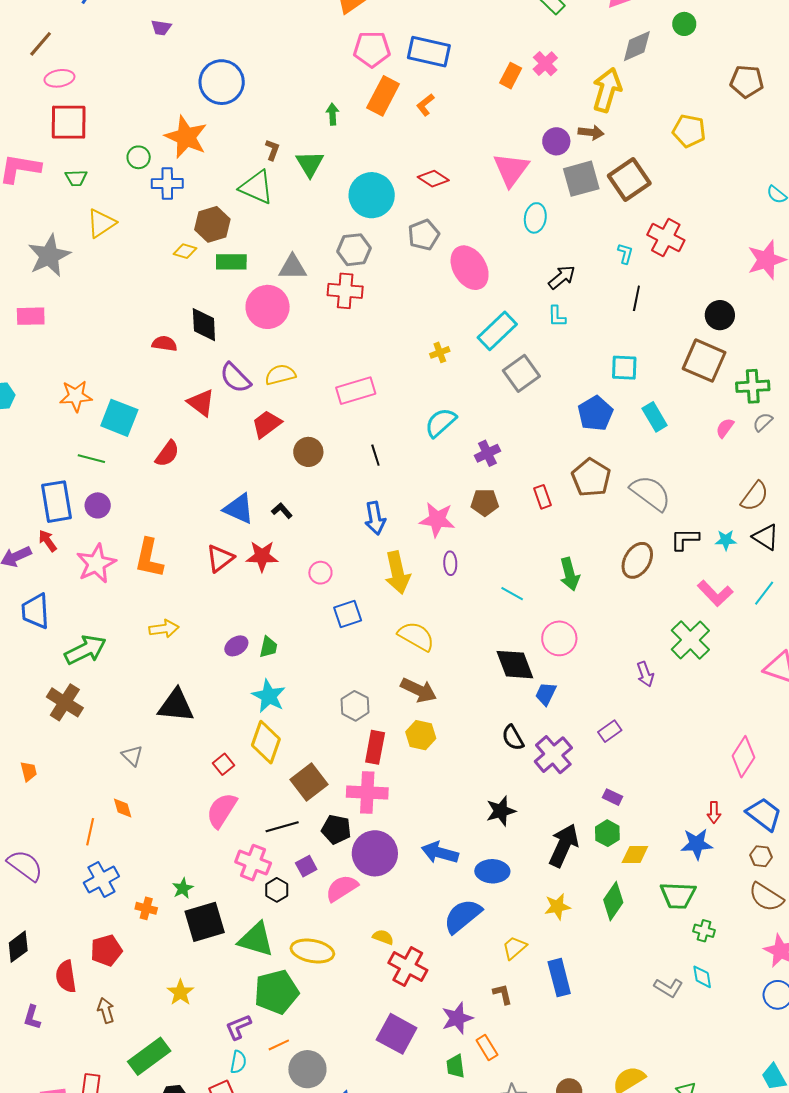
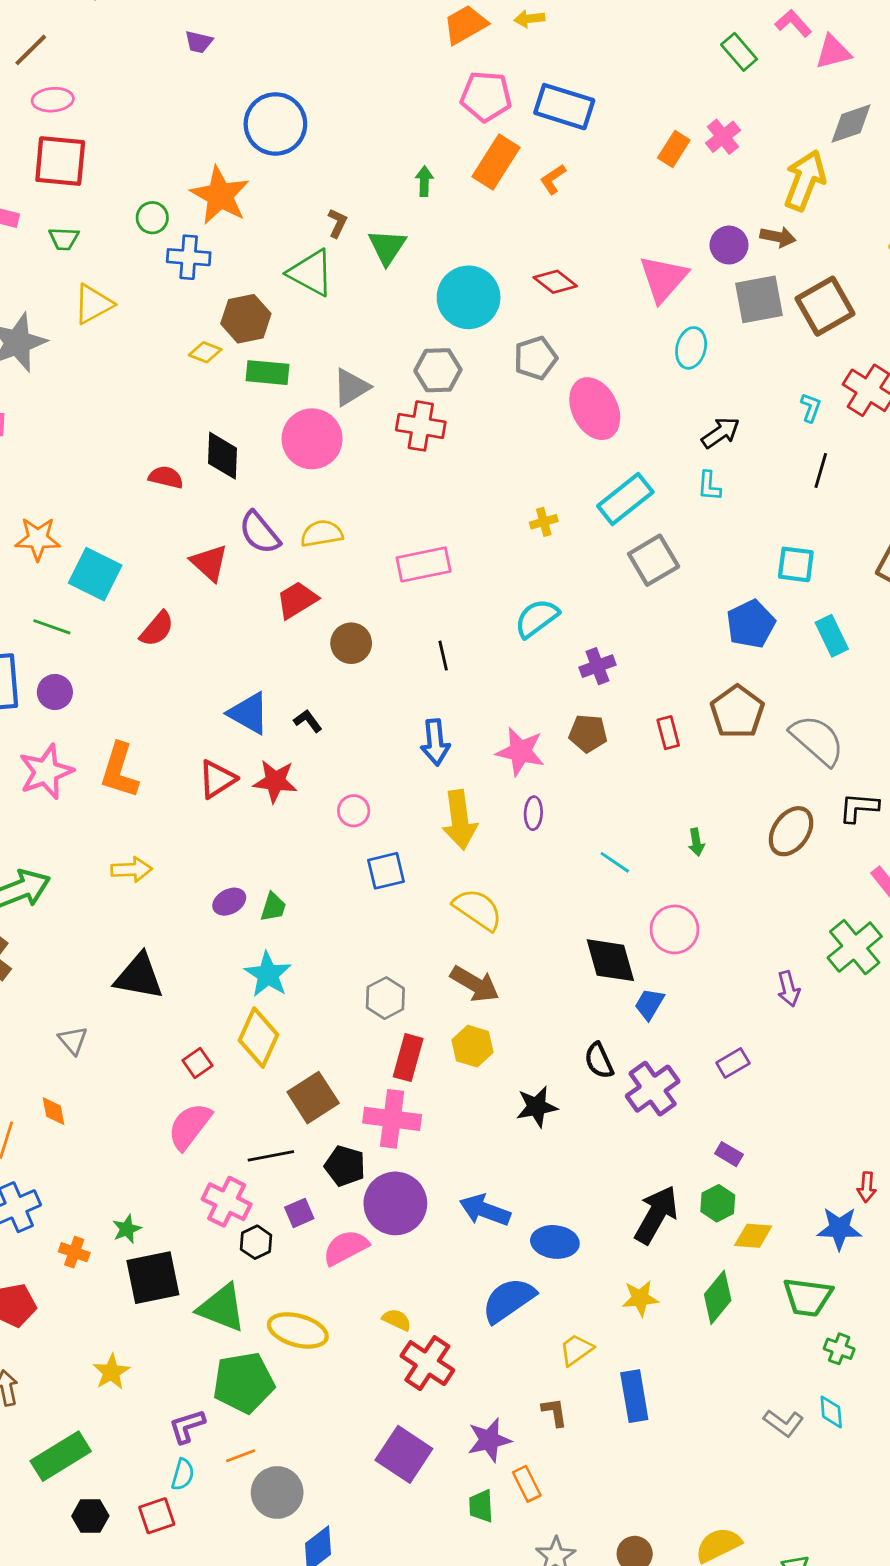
gray triangle: (292, 267) -> (351, 387), turned -36
green arrow: (570, 574) -> (696, 842), size x0.6
black star: (501, 811) -> (537, 1107), moved

